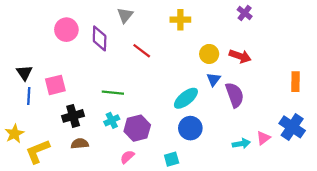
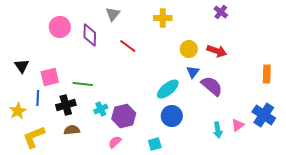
green line: (113, 93) -> (83, 84), moved
purple semicircle: (235, 95) -> (212, 86), turned -30
blue line: (29, 96) -> (38, 98), moved
yellow star: (14, 134) -> (18, 111), moved
cyan arrow: (241, 144) -> (218, 130), turned 91

